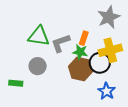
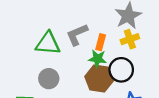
gray L-shape: (61, 43) -> (77, 35), moved
yellow cross: (110, 50) -> (130, 39), moved, size x0.7

